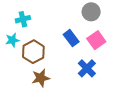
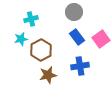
gray circle: (91, 12) -> (74, 12), moved
blue cross: (87, 68) -> (80, 66), moved, turned 36

